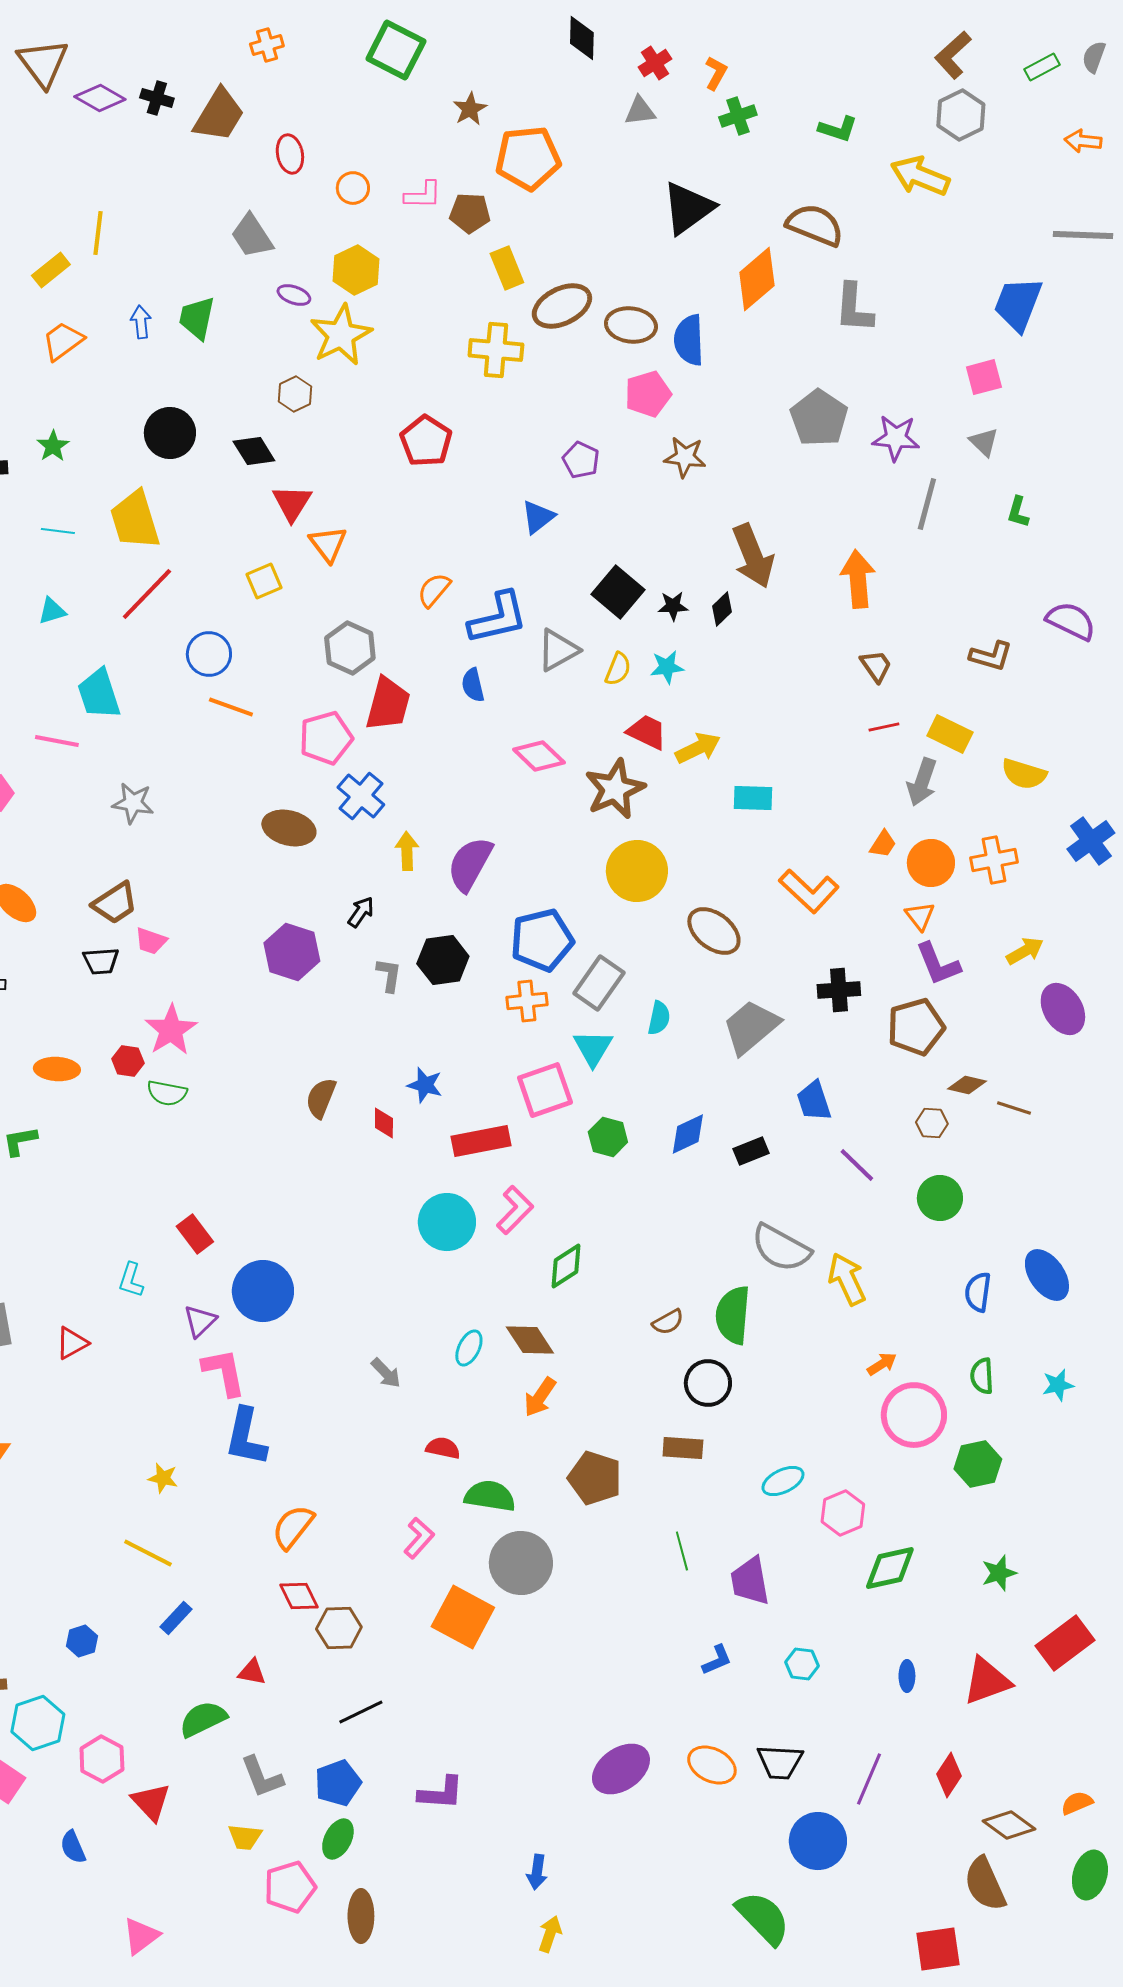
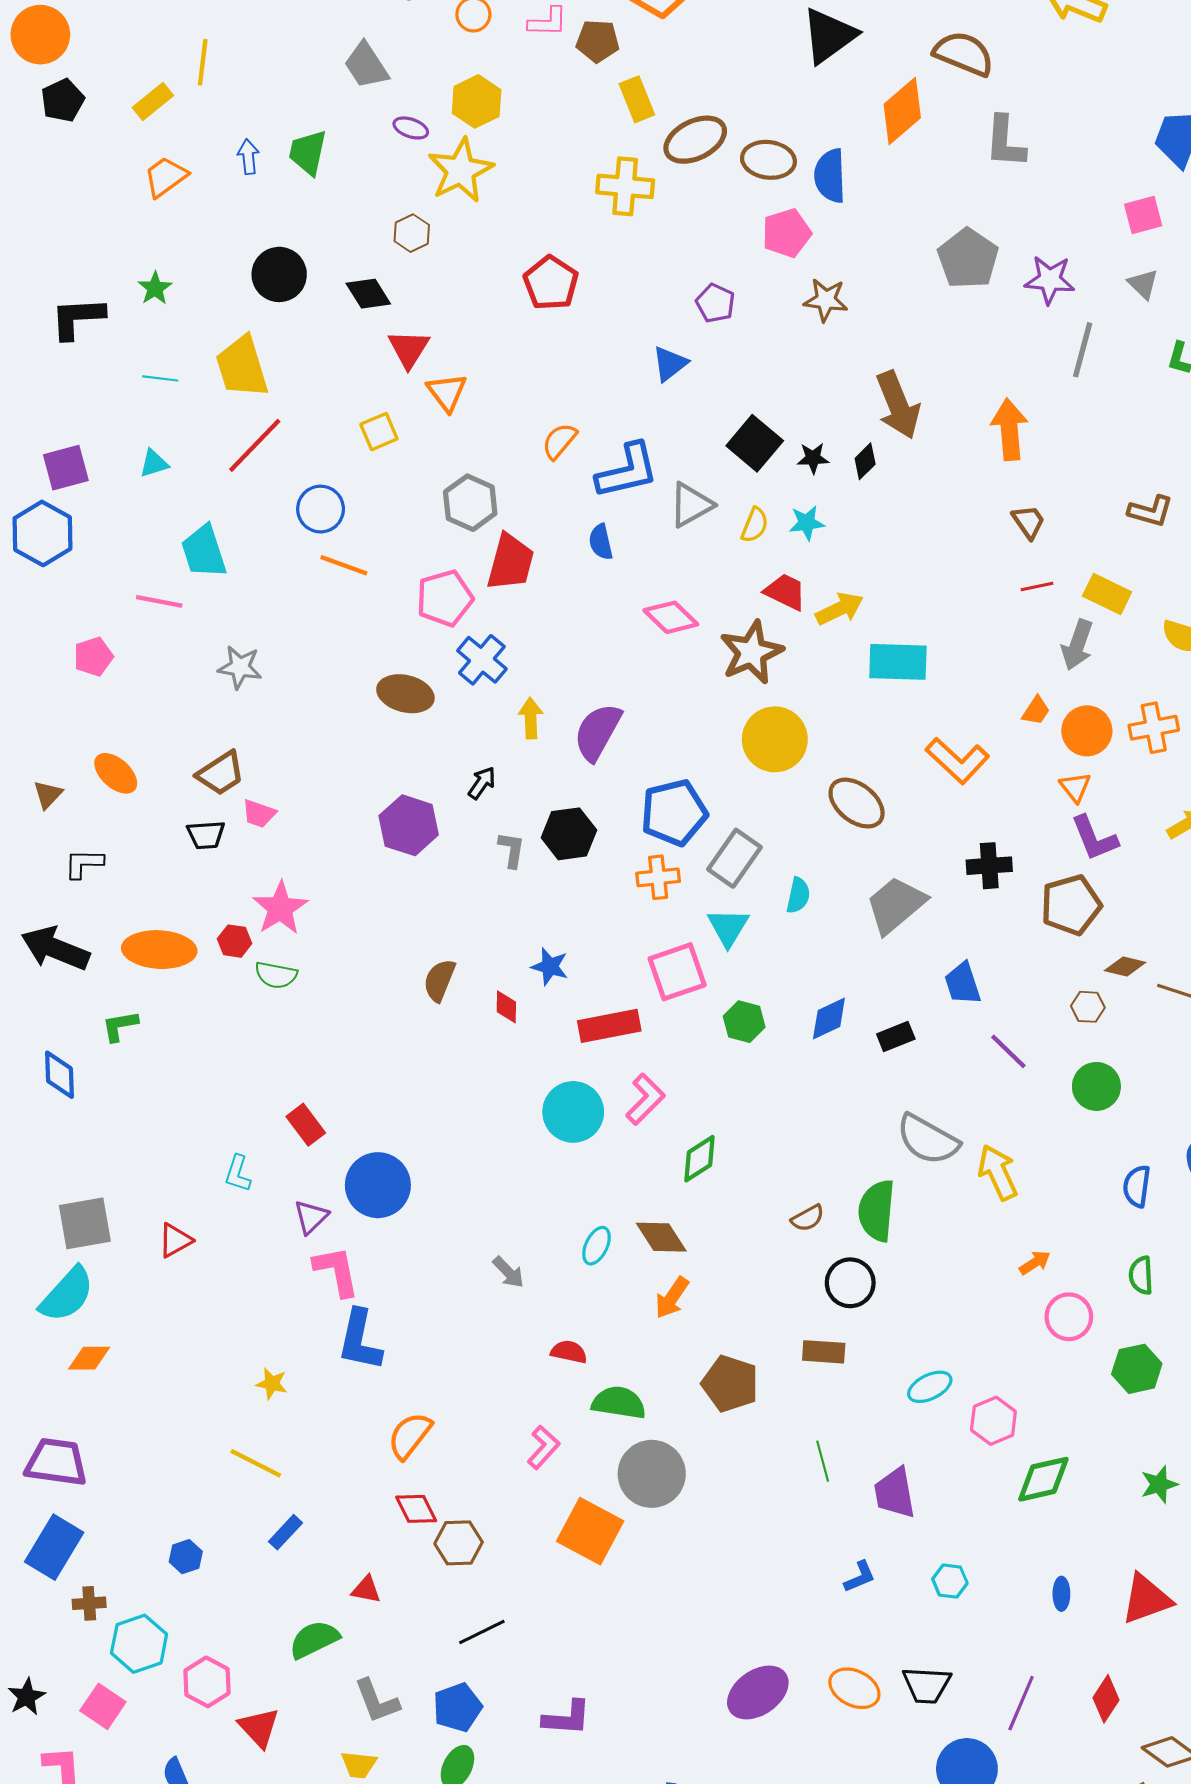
cyan rectangle: (753, 798) -> (898, 662), size x1.4
orange ellipse: (57, 1069) -> (159, 950), size x1.5
pink circle: (914, 1415) -> (1069, 1317), size x0.7

